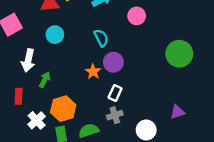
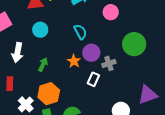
green circle: (179, 54) -> (134, 44), moved
green arrow: (45, 80) -> (43, 65), moved
purple triangle: (177, 112) -> (148, 95), size x1.5
gray cross: (115, 115) -> (109, 63), moved

